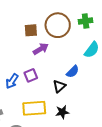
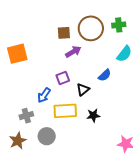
blue arrow: (12, 81) -> (44, 95), moved
black triangle: (59, 86) -> (83, 90), moved

